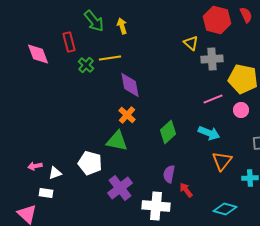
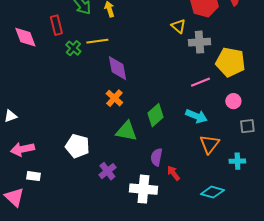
pink circle: (241, 110) -> (233, 101), moved
green triangle: (117, 141) -> (126, 131), moved
pink arrow: (35, 166) -> (22, 149), size x1.6
white triangle: (55, 173) -> (10, 116), moved
purple cross: (120, 188) -> (107, 171), size x0.7

